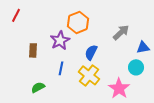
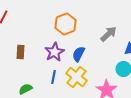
purple star: (60, 40) -> (54, 52), moved
blue line: (61, 68) -> (54, 77), moved

